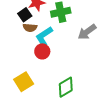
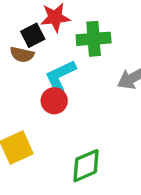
brown semicircle: (30, 28) -> (22, 55), moved

